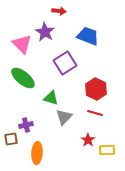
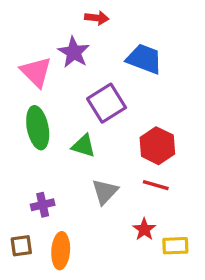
green ellipse: (23, 78) -> (38, 128), turned 40
green triangle: (51, 98) -> (84, 146), moved
brown square: (11, 139) -> (21, 246), moved

